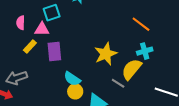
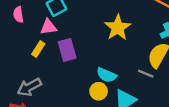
pink semicircle: (21, 23) -> (18, 15), moved
yellow star: (106, 54) -> (118, 28), moved
cyan semicircle: (72, 79) -> (106, 75), moved

